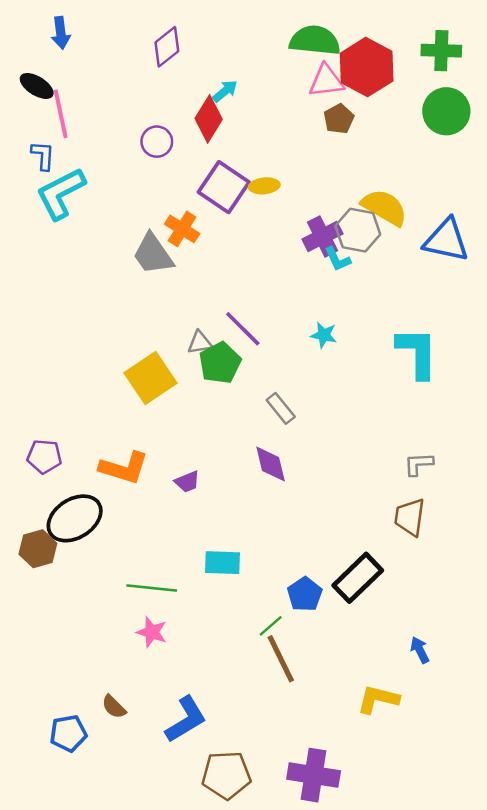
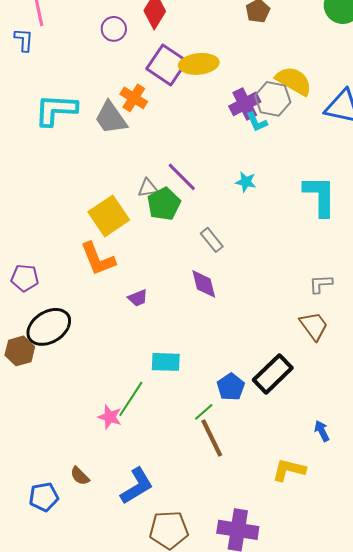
yellow ellipse: (264, 186) -> (199, 64), size x1.6
cyan L-shape: (61, 193) -> (56, 110), moved, turned 30
orange L-shape: (124, 468) -> (98, 259), moved, turned 51
brown trapezoid: (410, 517) -> (314, 326), turned 136
green line: (152, 588) -> (131, 399), moved, turned -63

